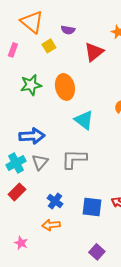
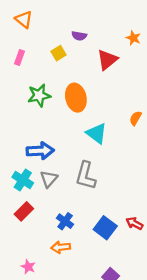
orange triangle: (32, 22) -> (24, 20), moved, size x0.7
gray L-shape: (74, 159) -> (86, 176), turned -76
cyan cross: (16, 163) -> (23, 180), turned -30
blue square: (92, 207) -> (105, 228), turned 30

